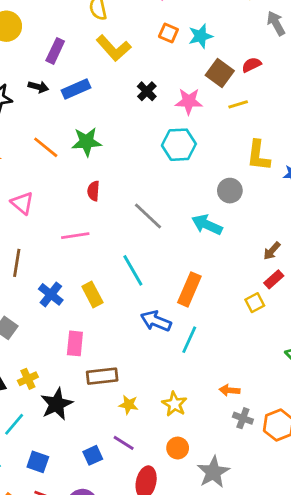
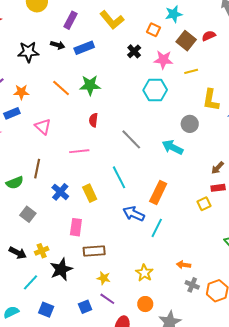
orange square: (168, 33) -> (153, 30), moved
yellow line: (238, 104) -> (191, 71), moved
red rectangle: (274, 279) -> (218, 188), turned 32
yellow star: (129, 405) -> (104, 278), moved

